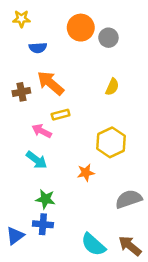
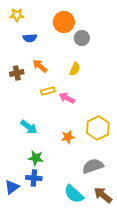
gray circle: (108, 38) -> (82, 38), moved
orange arrow: (50, 83) -> (40, 66), size x0.7
yellow semicircle: (112, 87) -> (75, 69), moved
pink arrow: (42, 131) -> (67, 98), moved
yellow hexagon: (111, 142) -> (98, 128), moved
gray semicircle: (129, 199) -> (93, 166), moved

